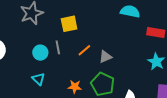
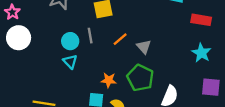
gray triangle: (105, 57) -> (144, 47), turned -48
cyan triangle: (38, 79) -> (70, 62), moved

